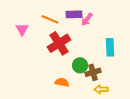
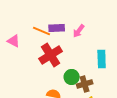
purple rectangle: (74, 14) -> (57, 28), moved
pink triangle: (22, 29) -> (14, 41), turned -32

